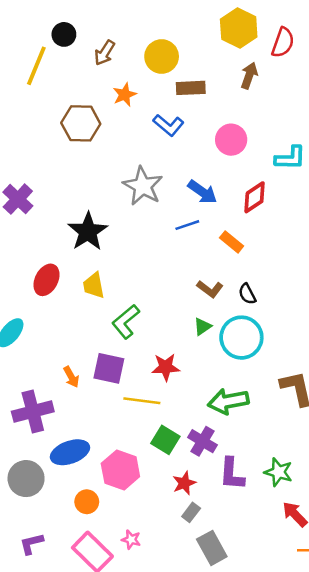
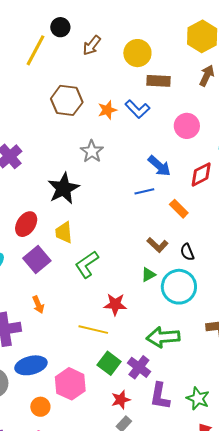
orange star: (125, 95) -> (107, 110), moved
gray star: (143, 186) -> (92, 151), moved, size x0.7
purple square: (109, 368) -> (37, 259), moved, turned 32

